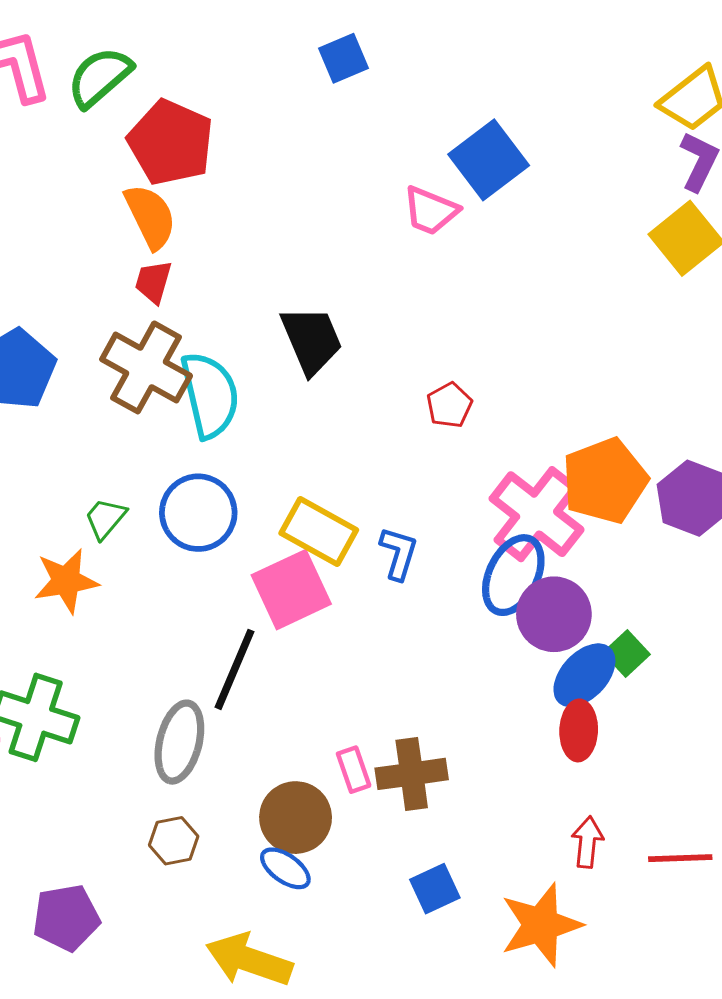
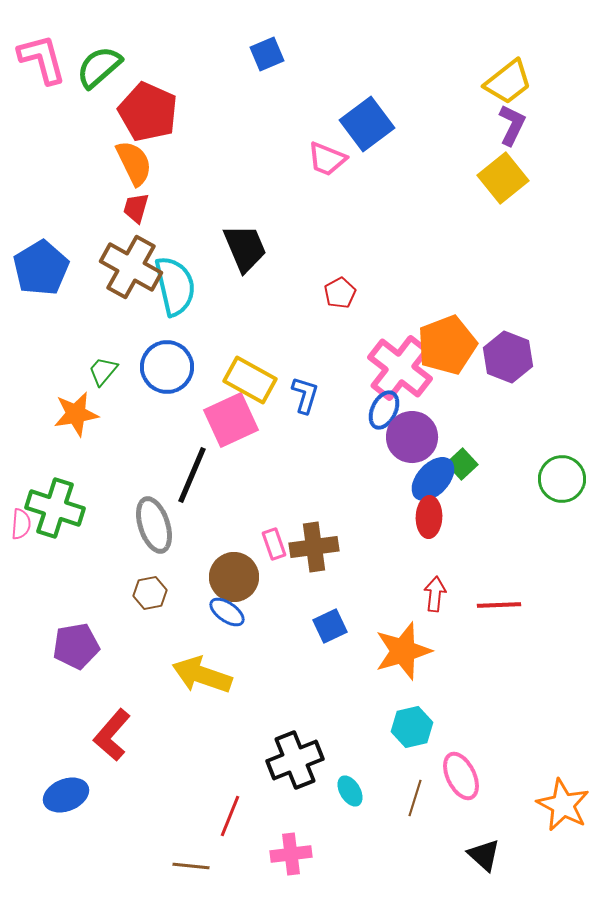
blue ellipse: (513, 575) -> (384, 410), size x0.7
gray ellipse: (179, 742) -> (154, 525), turned -32

